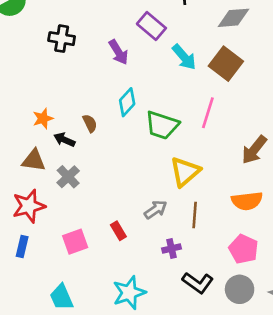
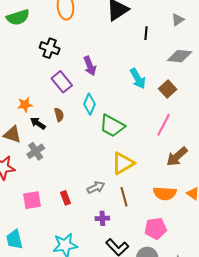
purple rectangle: (151, 26) -> (62, 82), moved
brown square: (226, 64) -> (168, 89), size x0.7
cyan diamond: (127, 102) -> (89, 104), turned -30
pink line: (208, 113) -> (164, 125), moved
brown line: (195, 215) -> (124, 197), turned -30
pink pentagon: (244, 249) -> (156, 229), turned 30

